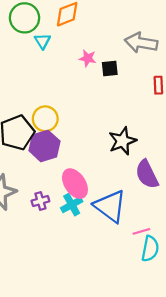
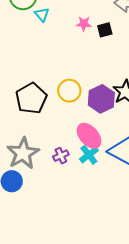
yellow circle: (45, 119) -> (69, 91), moved
purple hexagon: (44, 146) -> (101, 99), moved

